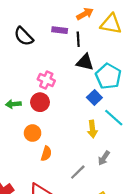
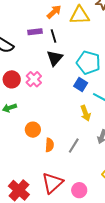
black triangle: (85, 62) -> (55, 58), moved, turned -48
pink cross: (46, 80) -> (34, 79), turned 35
red circle: (40, 102) -> (12, 79), moved
gray line: (78, 172) -> (74, 146), moved

